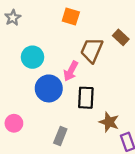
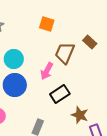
blue circle: (49, 88) -> (15, 85), moved
black rectangle: (86, 98) -> (60, 94), turned 54

